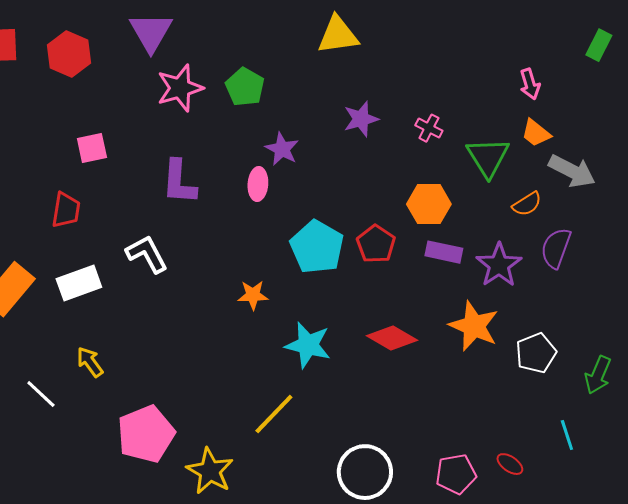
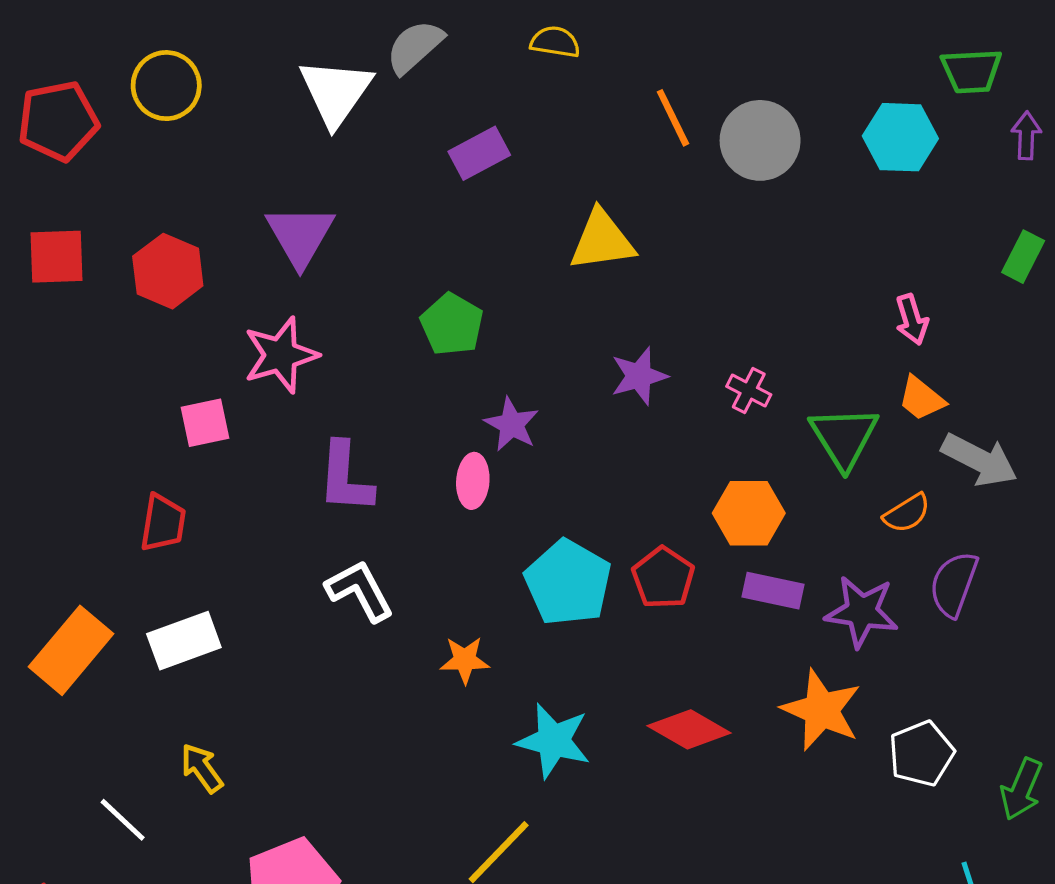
pink star: (180, 88) -> (281, 355), moved
white L-shape: (147, 254) -> (360, 591), moved
purple star: (499, 265) -> (862, 612), turned -30

